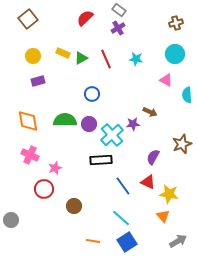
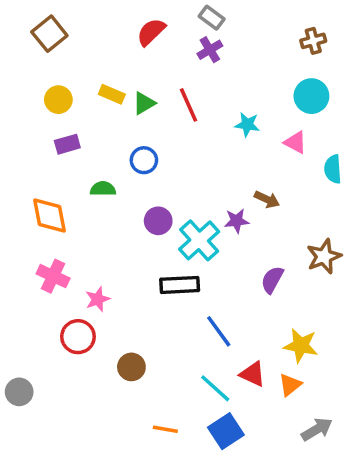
cyan star: (136, 59) -> (247, 125), moved
blue circle: (92, 94) -> (144, 160), moved
green semicircle: (65, 120) -> (103, 189), moved, size x0.6
red triangle: (148, 182) -> (253, 374), moved
orange triangle: (163, 216) -> (290, 385), turned 32

